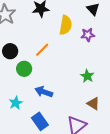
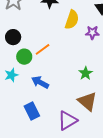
orange line: (42, 50) -> (43, 49), moved
cyan star: (16, 103) -> (11, 75), moved
brown triangle: (93, 104) -> (87, 101), size x1.5

